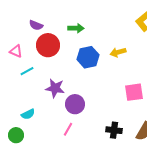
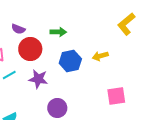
purple star: (55, 88) -> (38, 79), moved

